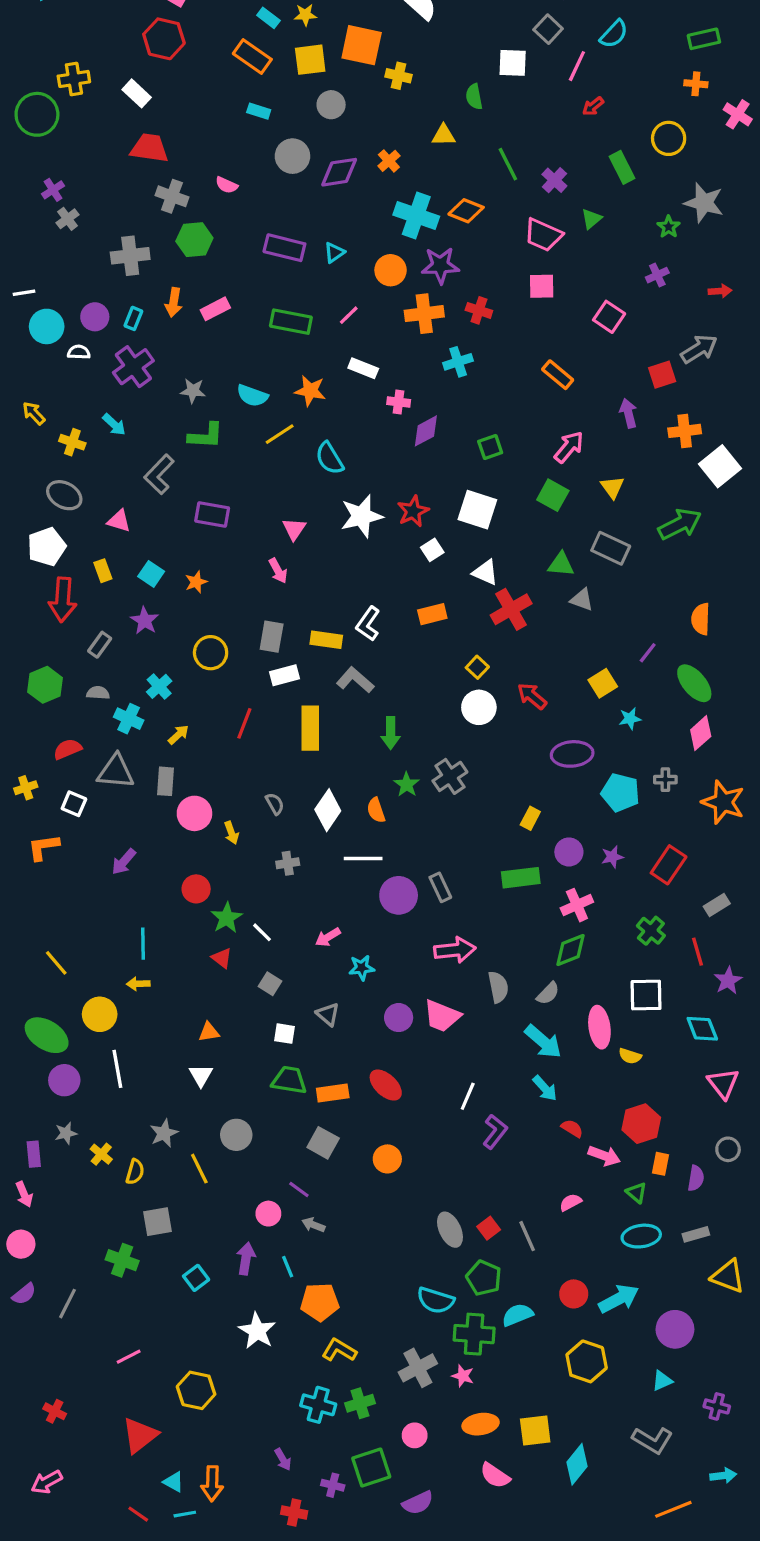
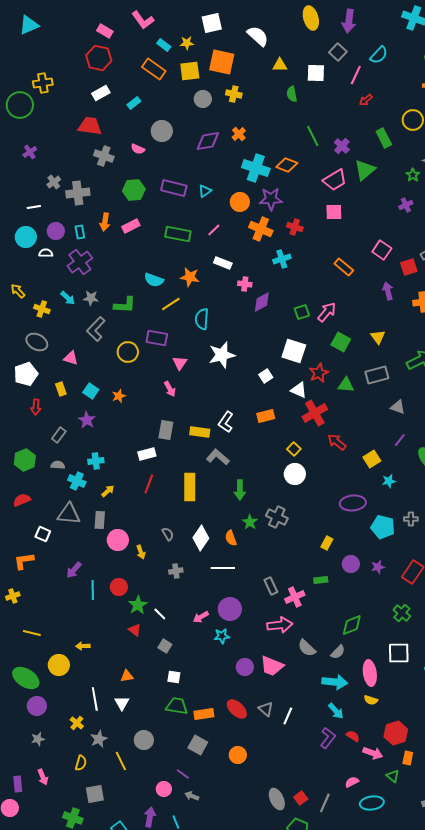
yellow cross: (399, 76) -> (234, 94), moved
white rectangle: (137, 93) -> (101, 93), moved, turned -72
cyan rectangle: (259, 111) -> (134, 103), moved, turned -56
yellow triangle: (444, 135) -> (280, 65), moved
gray circle: (292, 156) -> (162, 131), moved
gray cross: (67, 219) -> (54, 182), moved
green triangle: (591, 219) -> (365, 170), size x1.6
pink trapezoid: (543, 235) -> (335, 180), turned -55
green hexagon: (194, 240) -> (134, 190), moved
white line: (24, 293) -> (34, 207), moved
orange cross: (424, 314) -> (261, 229), turned 30
pink square: (609, 317) -> (382, 250), moved
cyan rectangle: (133, 318) -> (80, 232), turned -32
gray star: (193, 391) -> (91, 298), moved
pink arrow: (569, 447) -> (327, 312), moved
cyan semicircle: (329, 458) -> (202, 319), turned 35
red star: (413, 511) -> (319, 373), moved
purple rectangle: (212, 514) -> (157, 338), moved
gray rectangle: (611, 548) -> (377, 375), turned -40
red arrow: (63, 600) -> (36, 407), size x0.6
gray triangle: (582, 600) -> (398, 407), moved
yellow circle: (211, 653) -> (128, 352), moved
white rectangle: (284, 675) -> (147, 454), moved
cyan cross: (159, 686) -> (96, 461), turned 35
red arrow: (532, 696) -> (337, 442), moved
red semicircle: (67, 749) -> (22, 500), moved
gray cross: (450, 776) -> (277, 517), turned -30
yellow cross: (26, 788) -> (13, 596), moved
green rectangle: (521, 878) -> (321, 580), size x0.6
purple circle: (399, 895) -> (230, 609), moved
pink cross: (577, 905) -> (295, 597), moved
cyan line: (143, 944) -> (93, 590), moved
yellow line: (56, 963) -> (32, 633), turned -36
gray semicircle: (498, 987) -> (307, 648), turned 144
gray triangle: (328, 1014) -> (266, 709), moved
cyan arrow: (543, 1042) -> (335, 682), turned -35
yellow semicircle: (630, 1056) -> (371, 700), moved
white line: (117, 1069) -> (95, 699), moved
purple L-shape: (495, 1132) -> (328, 738), moved
purple rectangle: (34, 1154) -> (18, 784), moved
yellow cross: (101, 1154) -> (77, 723), moved
pink arrow: (24, 1194) -> (43, 777), moved
gray line: (527, 1236) -> (325, 803), turned 48
cyan ellipse: (641, 1236) -> (372, 803), moved

